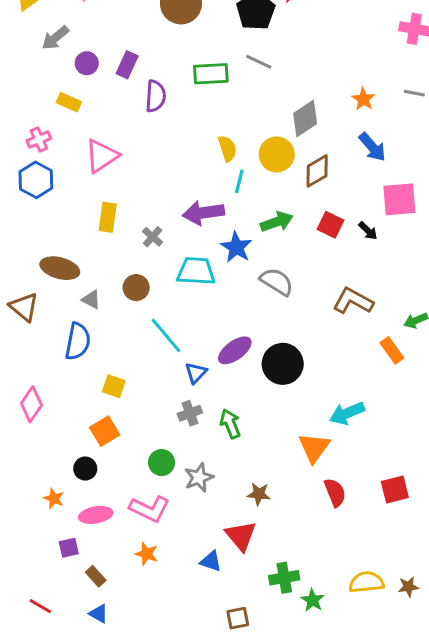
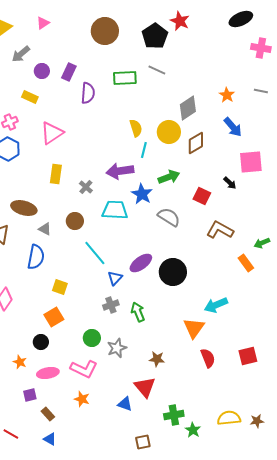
red square: (331, 225) -> (202, 196), moved

